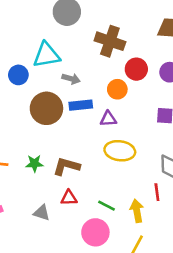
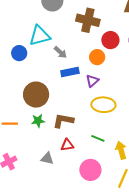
gray arrow: (71, 79) -> (60, 52), turned 32
brown circle: (46, 108) -> (36, 95), moved
purple triangle: (108, 119) -> (92, 81), turned -32
green line: (106, 206) -> (98, 138), moved

